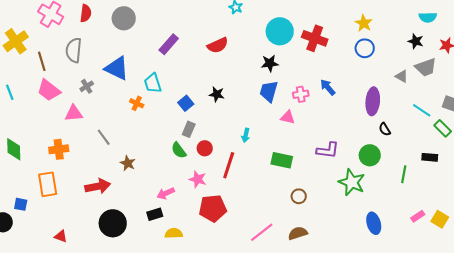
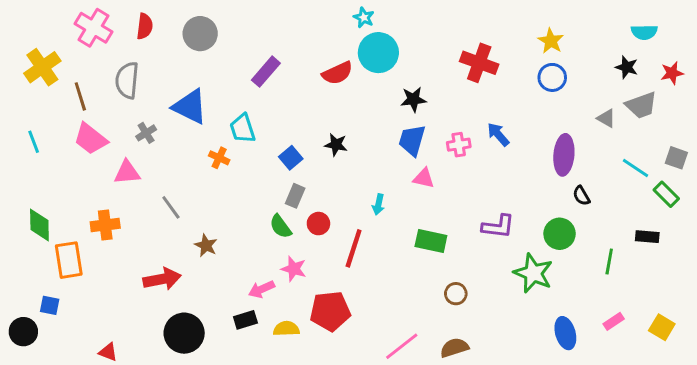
cyan circle: (280, 31) -> (378, 53), moved
pink triangle: (288, 117) -> (424, 178), moved
pink star: (198, 179) -> (294, 269), moved
orange rectangle: (48, 184) -> (69, 260), moved
pink rectangle: (418, 216) -> (614, 321), moved
yellow semicircle: (174, 233) -> (286, 329), moved

